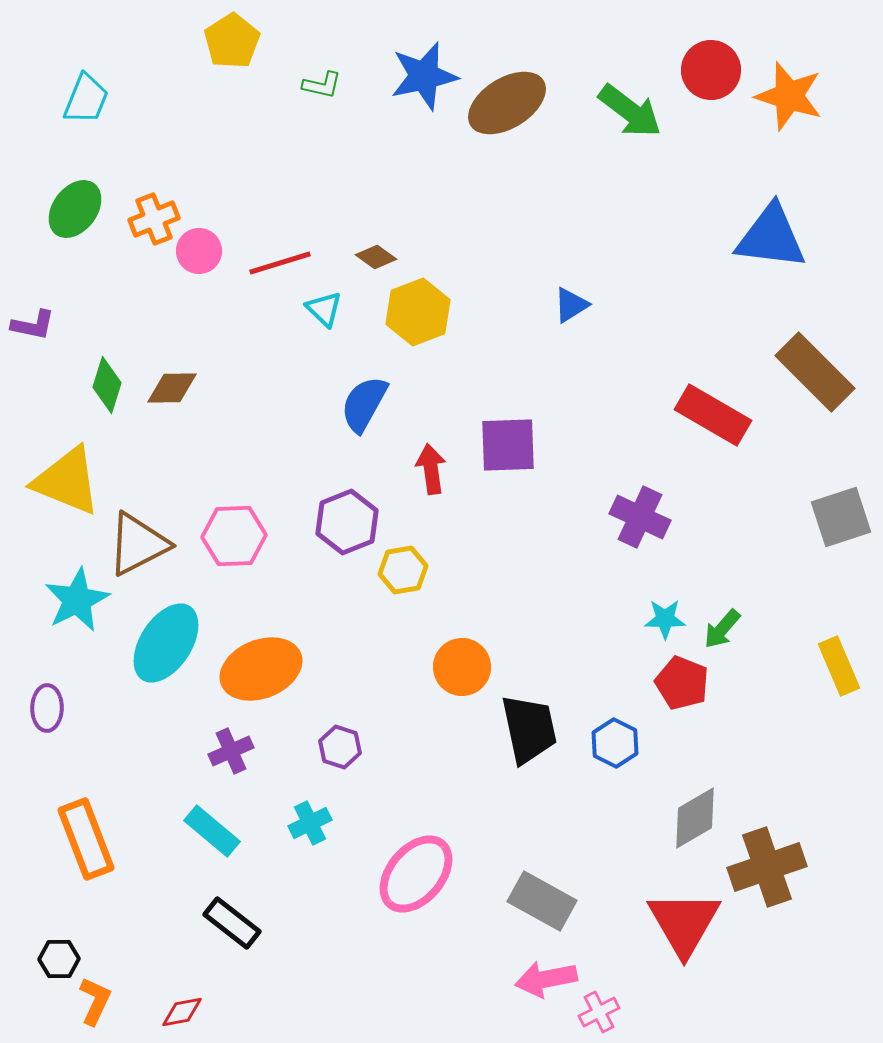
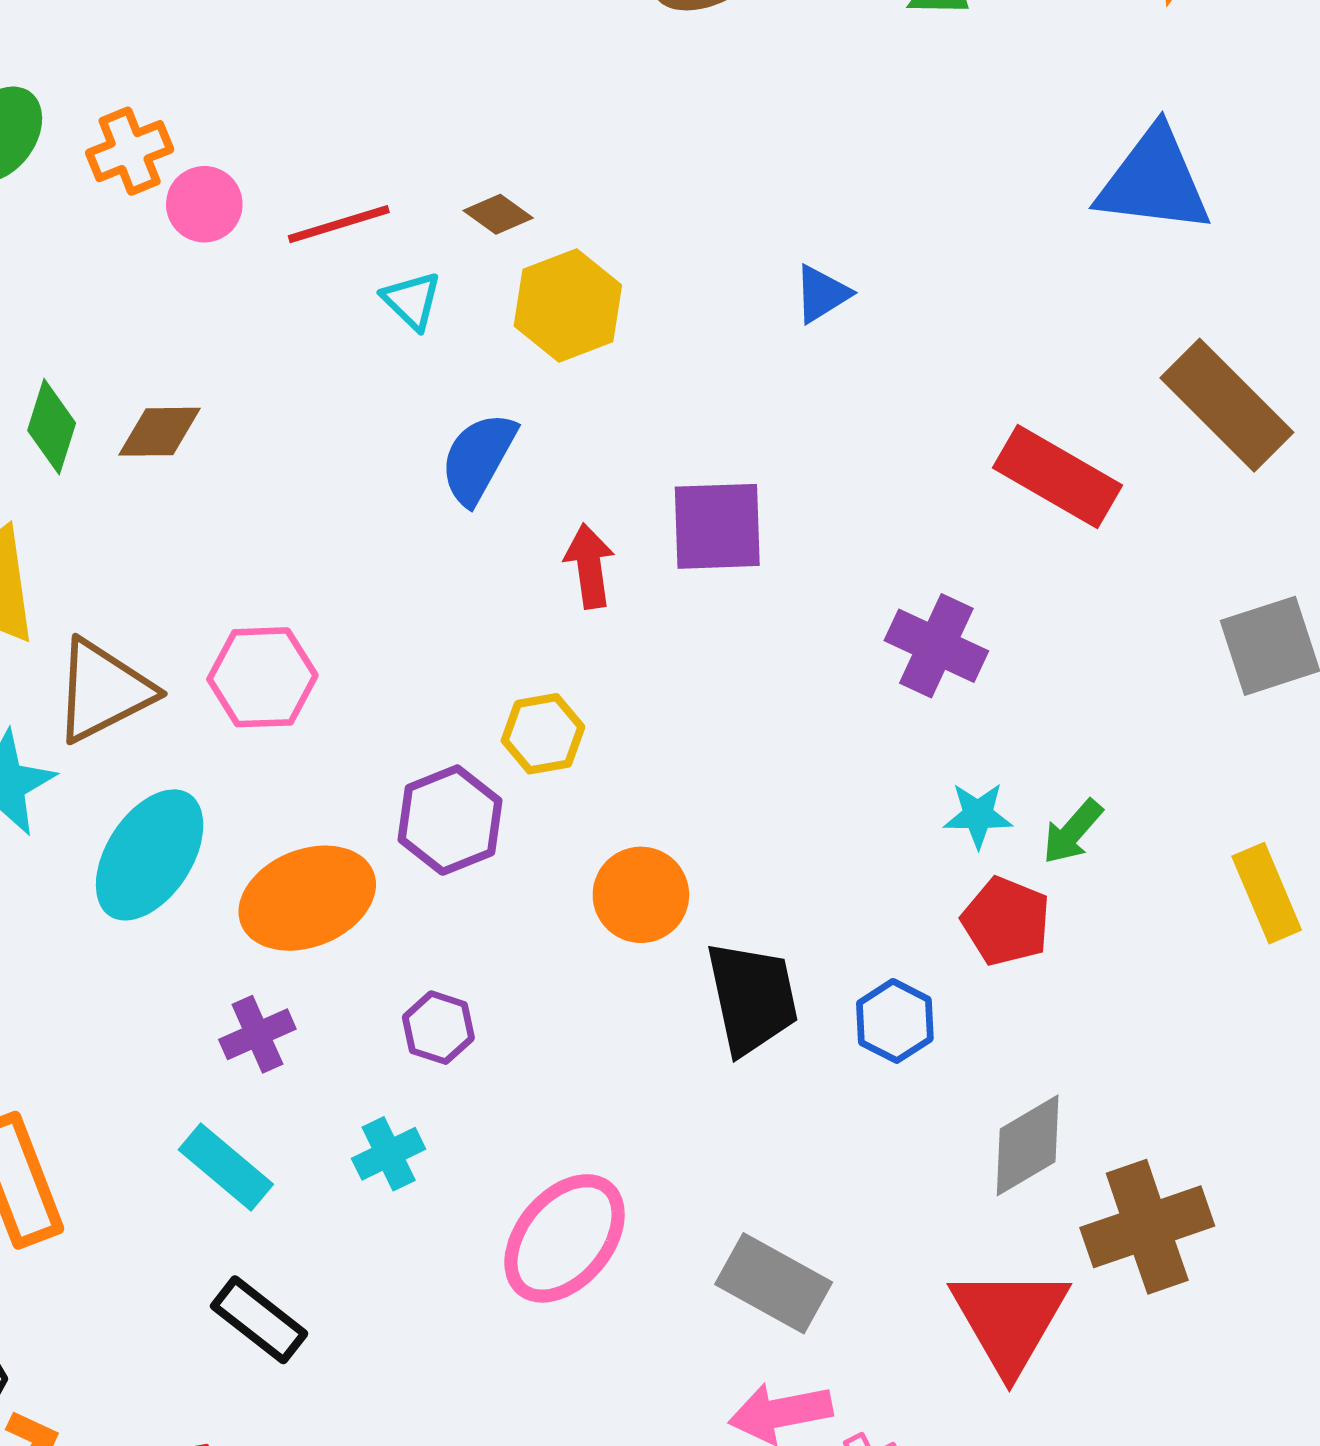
purple hexagon: (347, 522) -> (450, 820), moved

